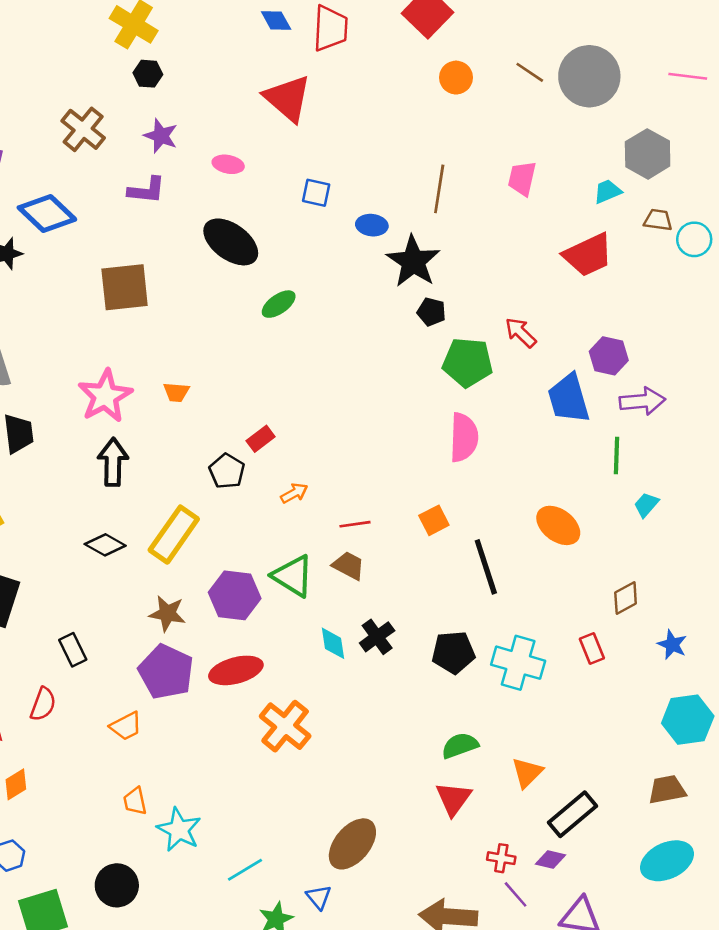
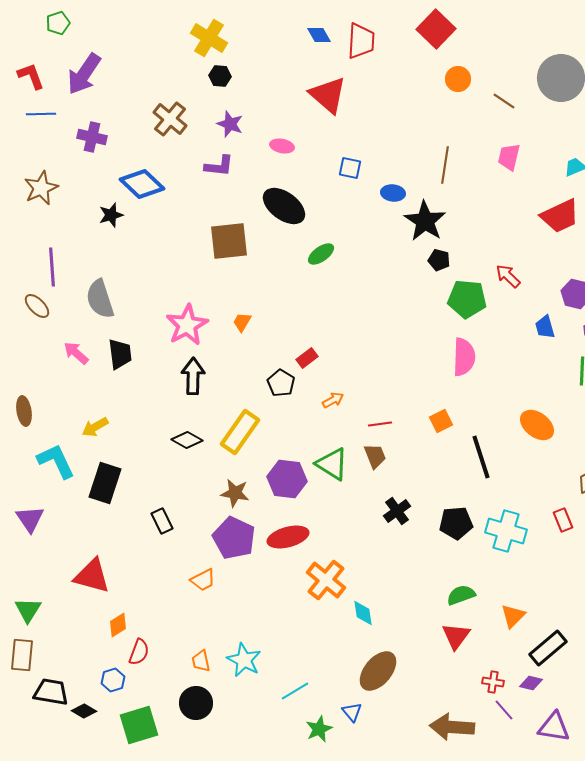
brown line: (530, 72) -> (504, 101), moved
brown square: (125, 287) -> (229, 241), moved
orange trapezoid: (176, 392) -> (242, 322), turned 115
blue trapezoid: (569, 399) -> (545, 327), size x0.6
brown trapezoid: (349, 566) -> (375, 456), turned 40
cyan diamond: (333, 643) -> (363, 613), moved
red semicircle: (43, 704) -> (139, 652), moved
orange trapezoid: (135, 801) -> (201, 661), moved

